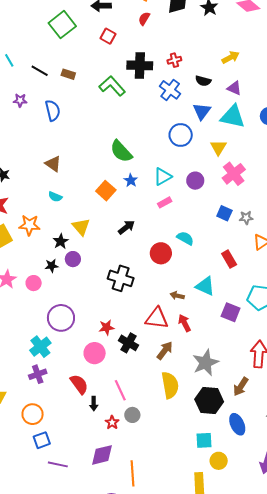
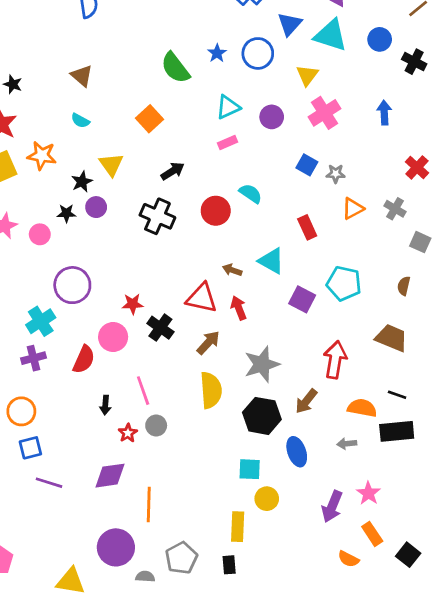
blue star: (131, 180) -> (217, 53), moved
black cross: (121, 278) -> (157, 216), moved
red semicircle: (79, 384) -> (84, 359), moved, turned 55

